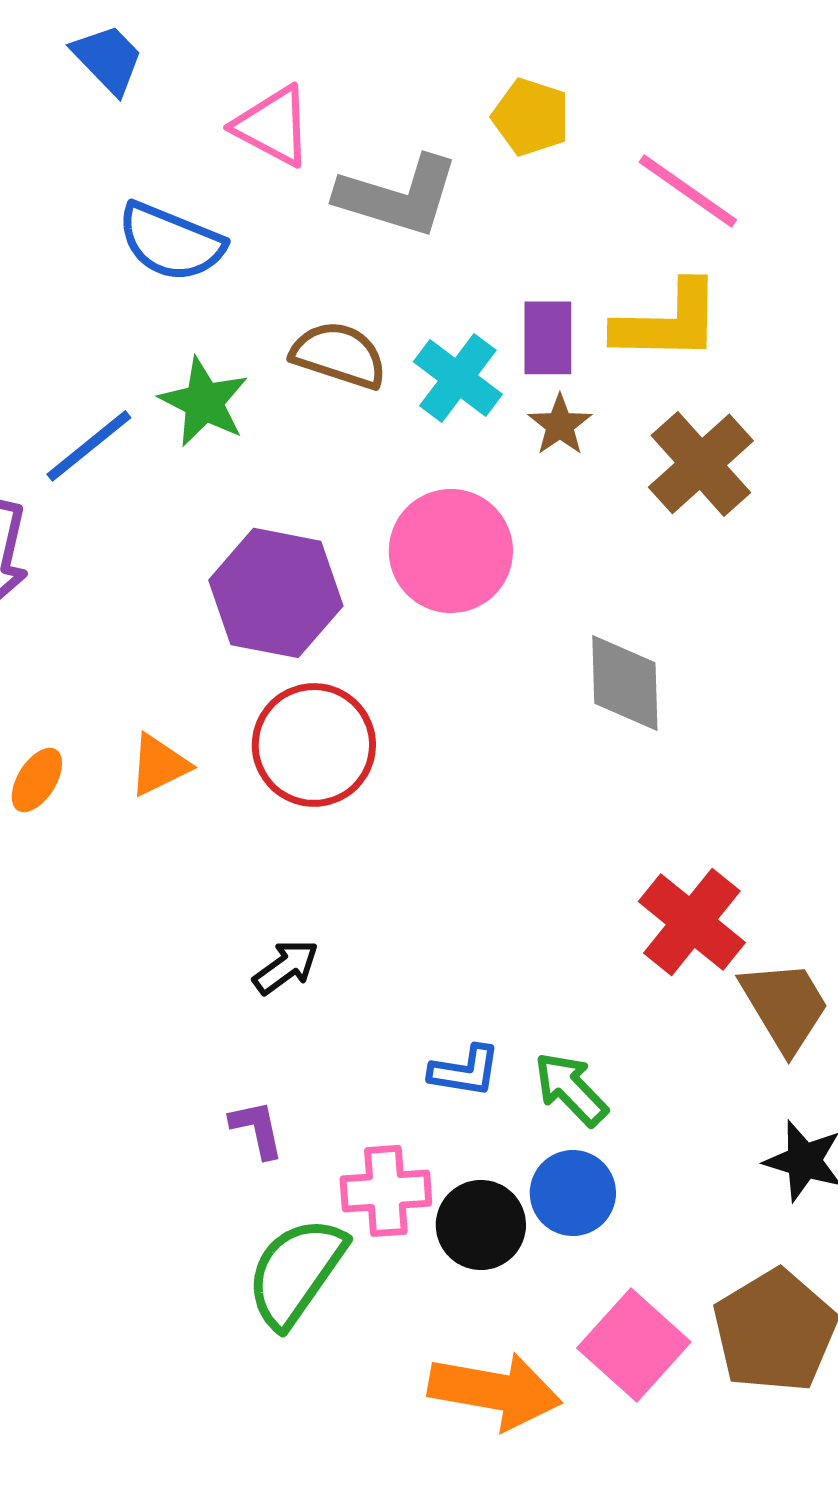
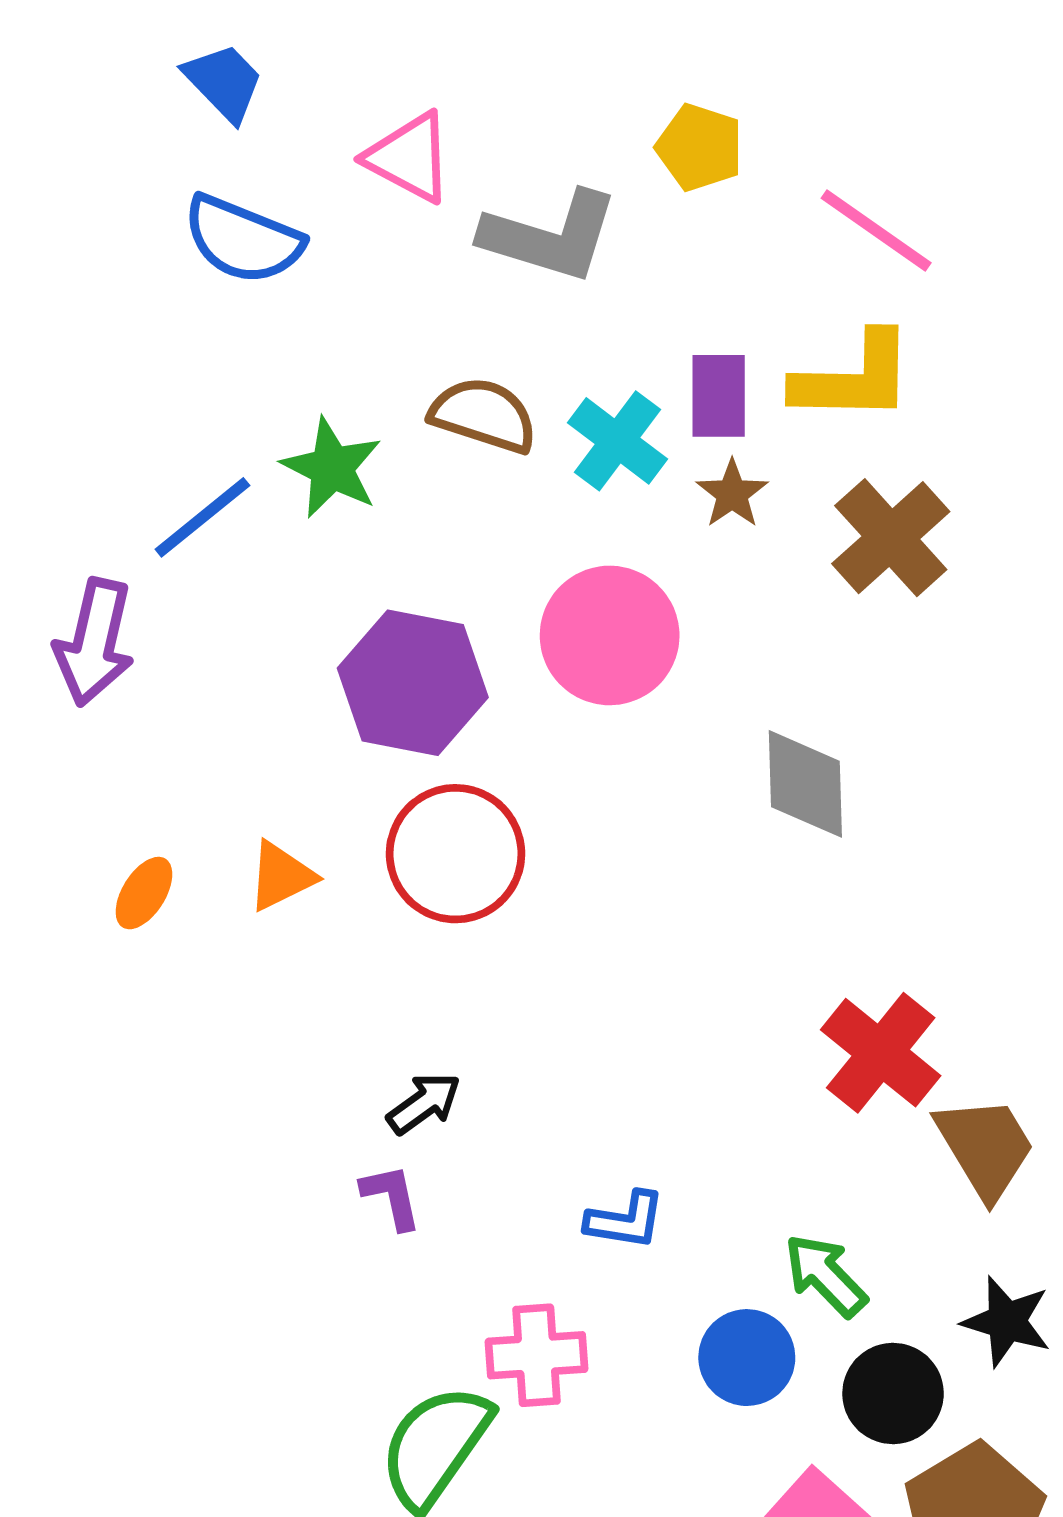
blue semicircle: (171, 242) -> (243, 240), moved
green arrow: (571, 1089) -> (826, 1275), moved
purple L-shape: (257, 1129) -> (391, 1197), moved
black circle: (481, 1225) -> (893, 1394), moved

